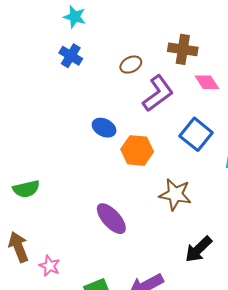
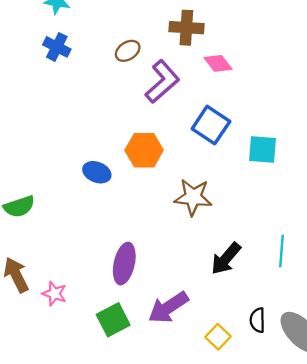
blue ellipse: (104, 128) -> (97, 172), moved
purple ellipse: (111, 219) -> (124, 264), moved, turned 60

